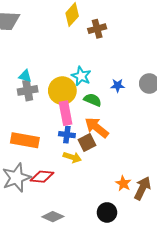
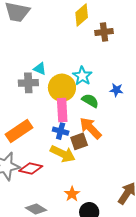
cyan triangle: (25, 76) -> (40, 69), moved
orange rectangle: (25, 140) -> (19, 131), turned -52
yellow arrow: (72, 157) -> (63, 154), size x1.4
orange star: (123, 183) -> (72, 194), moved

